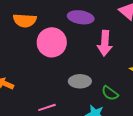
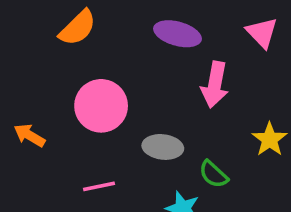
orange semicircle: (25, 20) -> (78, 28), turned -55
pink circle: (52, 42) -> (101, 106), moved

